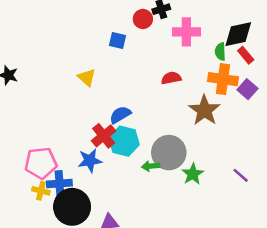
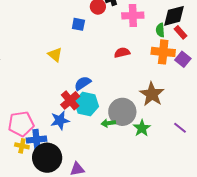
brown star: (204, 110) -> (152, 94), moved

